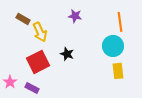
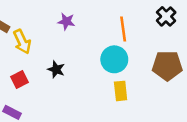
red square: (38, 62) -> (20, 80), size x0.6

